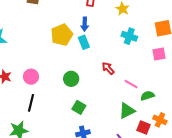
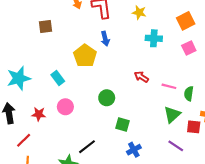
cyan rectangle: (84, 42) -> (58, 78), moved
green semicircle: (147, 96) -> (189, 94), turned -48
black line: (31, 103) -> (87, 147), moved, turned 54

